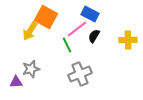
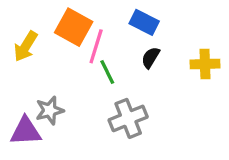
pink line: (77, 29) -> (96, 46), moved, turned -35
yellow arrow: (30, 31) -> (26, 46), moved
purple triangle: (16, 82) -> (26, 131), size x1.5

